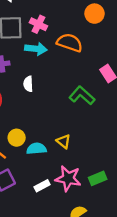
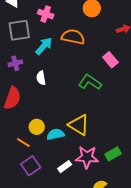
pink cross: (38, 24) -> (46, 14), moved
cyan arrow: (36, 49) -> (44, 46), turned -48
yellow triangle: (64, 141) -> (79, 125), size x1.6

